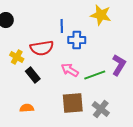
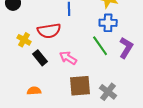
blue cross: (77, 40) -> (108, 23), moved
pink arrow: (70, 70) -> (68, 58), moved
green line: (95, 75) -> (100, 46), moved, turned 75

